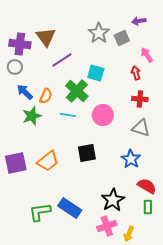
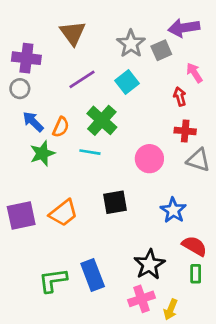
purple arrow: (139, 21) -> (184, 28), size x1.6
brown triangle: (46, 37) -> (73, 33), moved
cyan square: (96, 73) -> (127, 82), moved, turned 36
pink circle: (103, 115) -> (149, 159), moved
gray triangle: (141, 128) -> (198, 160), moved
blue rectangle: (70, 208) -> (93, 275), turned 35

